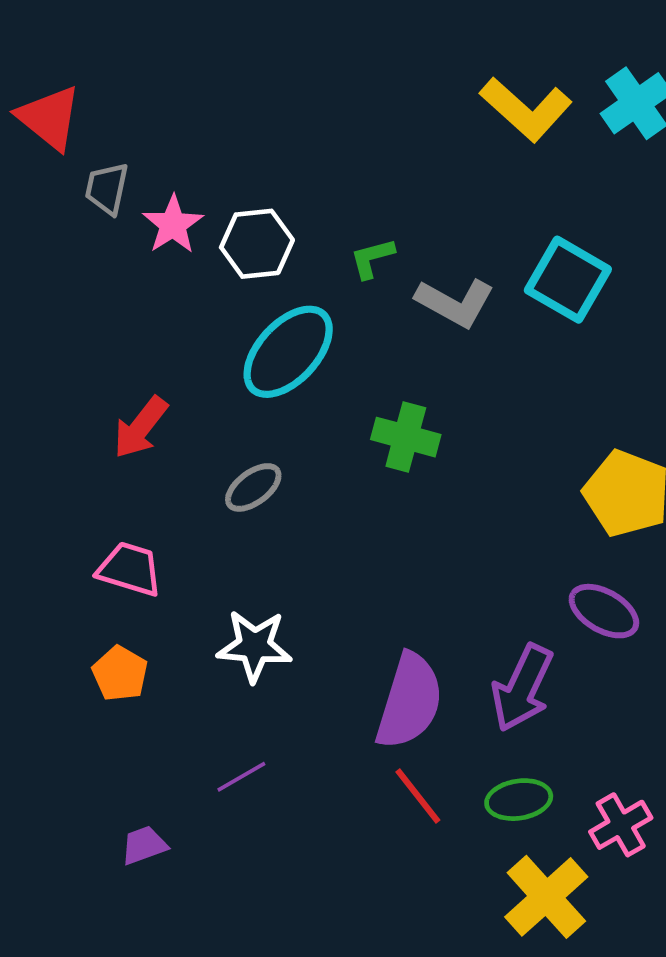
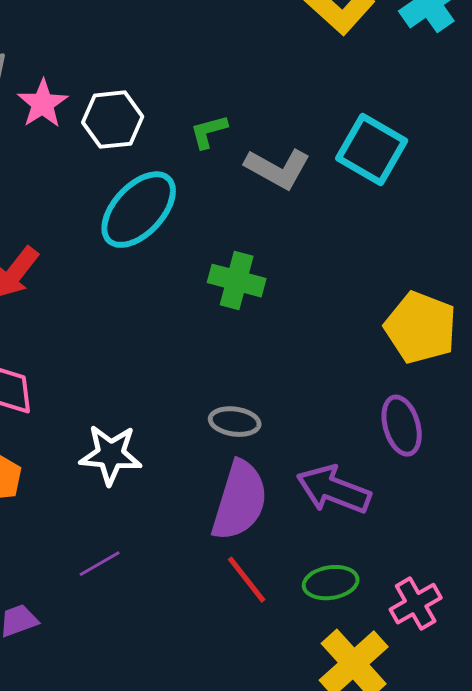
gray ellipse: (253, 487) -> (235, 422), moved, turned 45
purple ellipse: (604, 611) -> (402, 426), turned 44
purple arrow: (522, 688) -> (334, 490), turned 86

